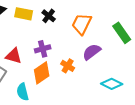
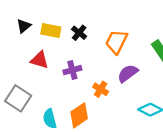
red triangle: (14, 56) -> (40, 60), moved
orange diamond: (42, 73) -> (79, 115), moved

